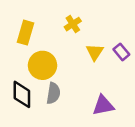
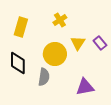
yellow circle: (42, 65) -> (55, 54), moved
black diamond: (22, 94) -> (18, 63), moved

